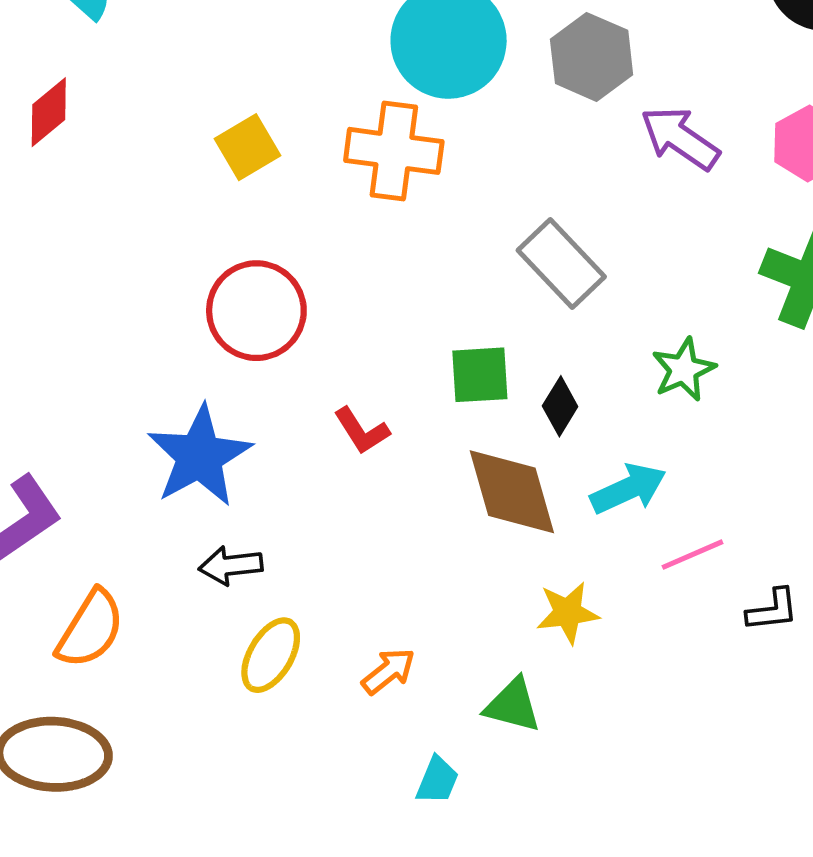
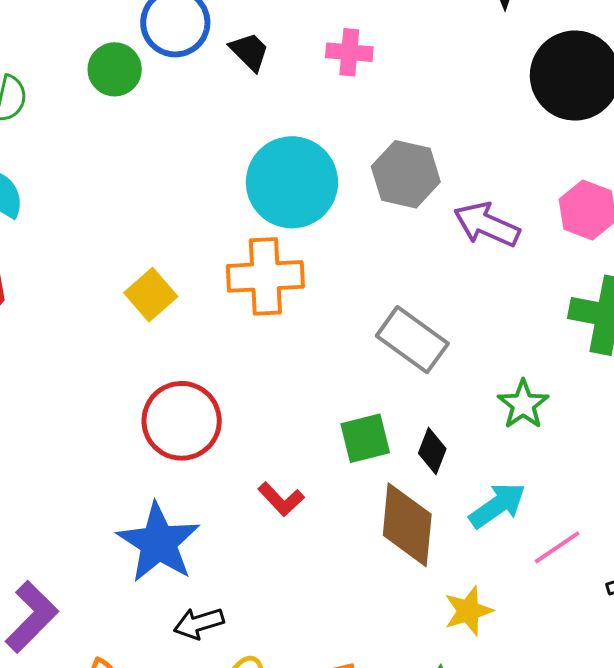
brown diamond: (512, 492) -> (407, 525), turned 32

